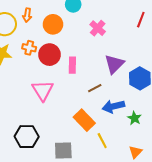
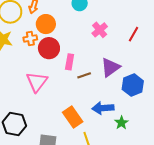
red line: (141, 20) -> (134, 34), moved
orange circle: (53, 24) -> (46, 24), moved
orange cross: (29, 48) -> (30, 38), turned -32
brown line: (95, 88) -> (84, 75), moved

